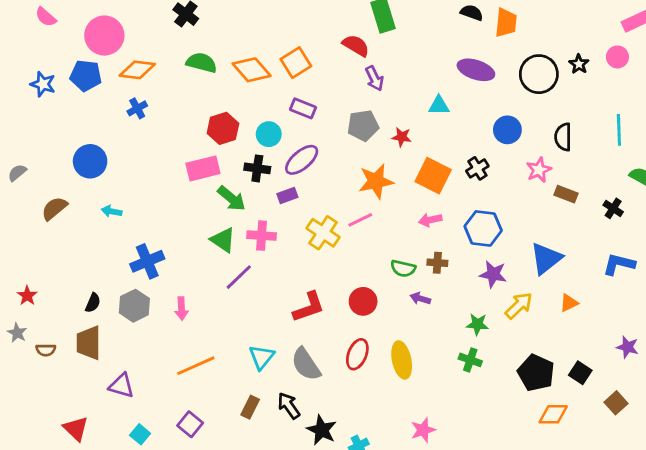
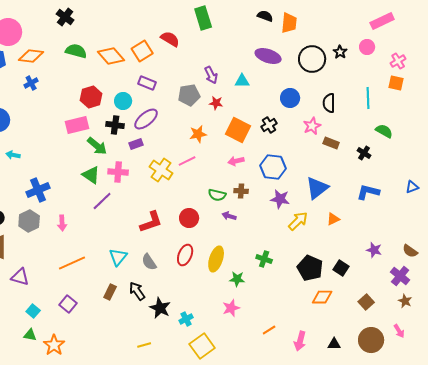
red semicircle: (356, 46) -> (170, 39), moved
purple arrow: (374, 78) -> (211, 75), moved
orange star: (376, 181) -> (198, 134), size x0.7
green star: (477, 324) -> (237, 279), moved
yellow ellipse: (402, 360) -> (216, 259), turned 30
gray semicircle: (306, 364) -> (149, 262), size x0.7
brown square: (616, 403) -> (366, 302), moved

